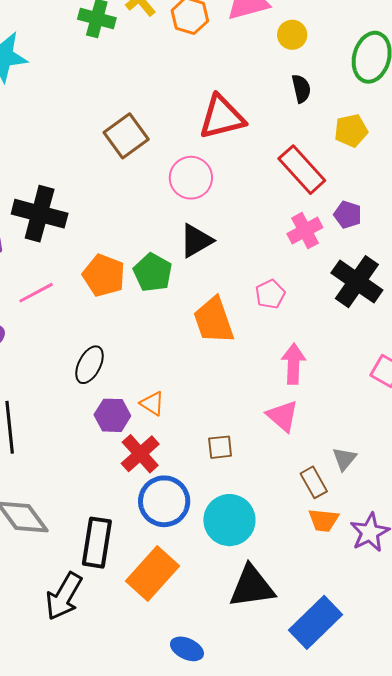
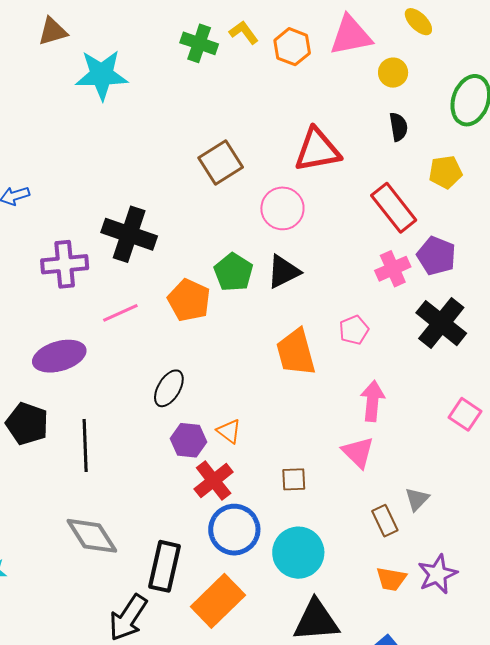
purple pentagon: (348, 215) -> (436, 256), size x1.4
green pentagon: (153, 272) -> (233, 272), moved
orange trapezoid: (324, 520) -> (391, 579), moved

